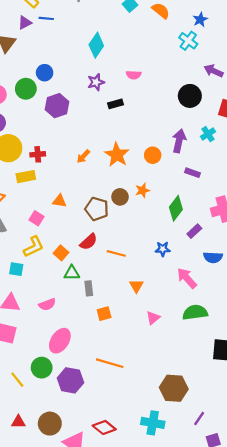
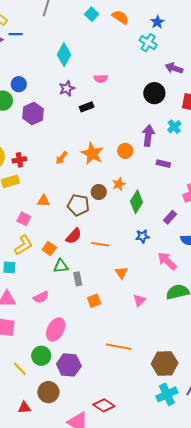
green diamond: (176, 208) -> (136, 202), moved
orange line: (110, 363) -> (119, 347), moved
cyan cross: (153, 423) -> (167, 394), moved, turned -30
brown circle: (50, 424) -> (48, 392), moved

